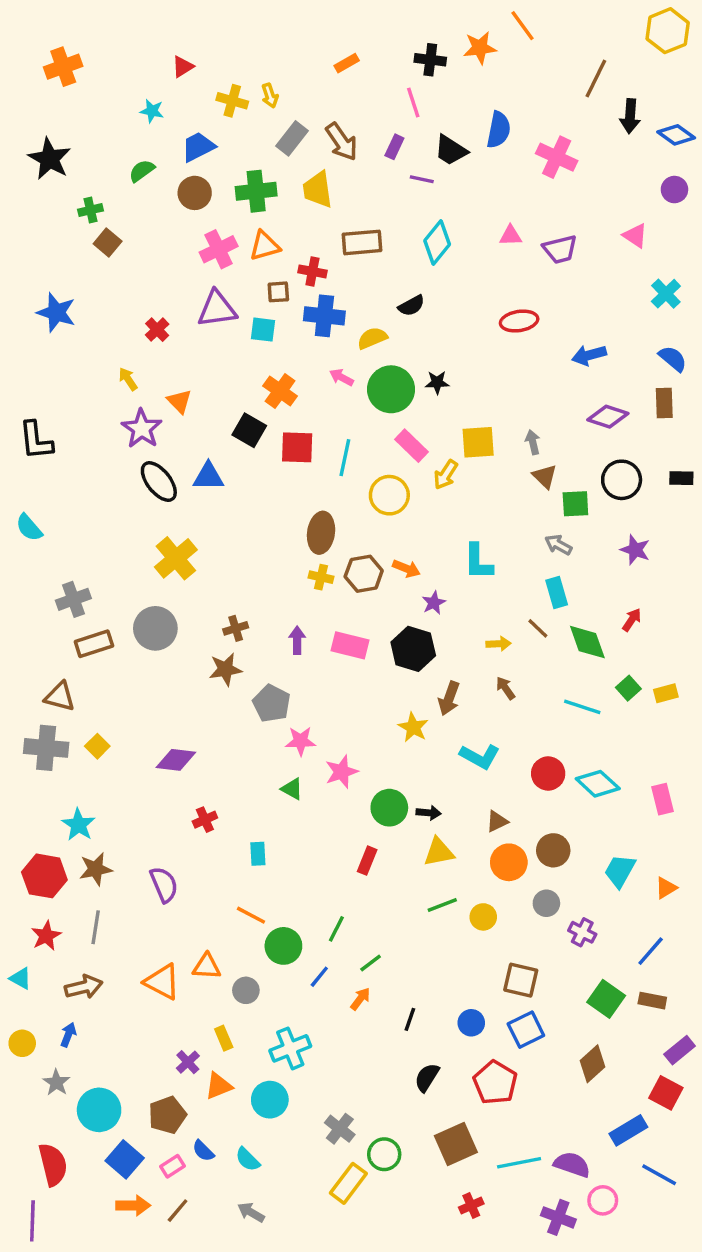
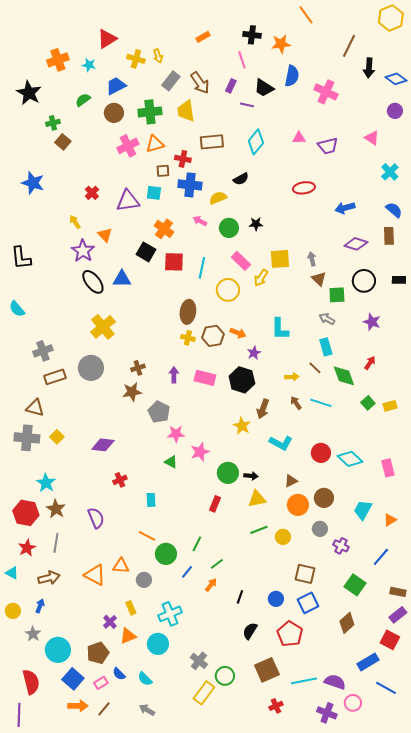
orange star: (480, 48) -> (281, 44), moved
orange cross: (63, 67) -> (58, 60), moved
red triangle: (183, 67) -> (107, 39), size x1.5
purple triangle: (217, 309) -> (128, 201), moved
green circle: (391, 389) -> (229, 228), size x0.7
cyan line: (582, 707) -> (321, 403), moved
brown star: (96, 869) -> (56, 509), turned -30
brown rectangle: (652, 1001) -> (398, 592), moved

